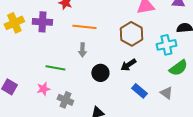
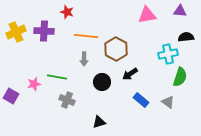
brown hexagon: (131, 34) -> (116, 49), moved
green semicircle: (178, 68) -> (180, 77), turned -36
pink star: (43, 89) -> (34, 84), moved
gray cross: (65, 100) -> (67, 100), moved

